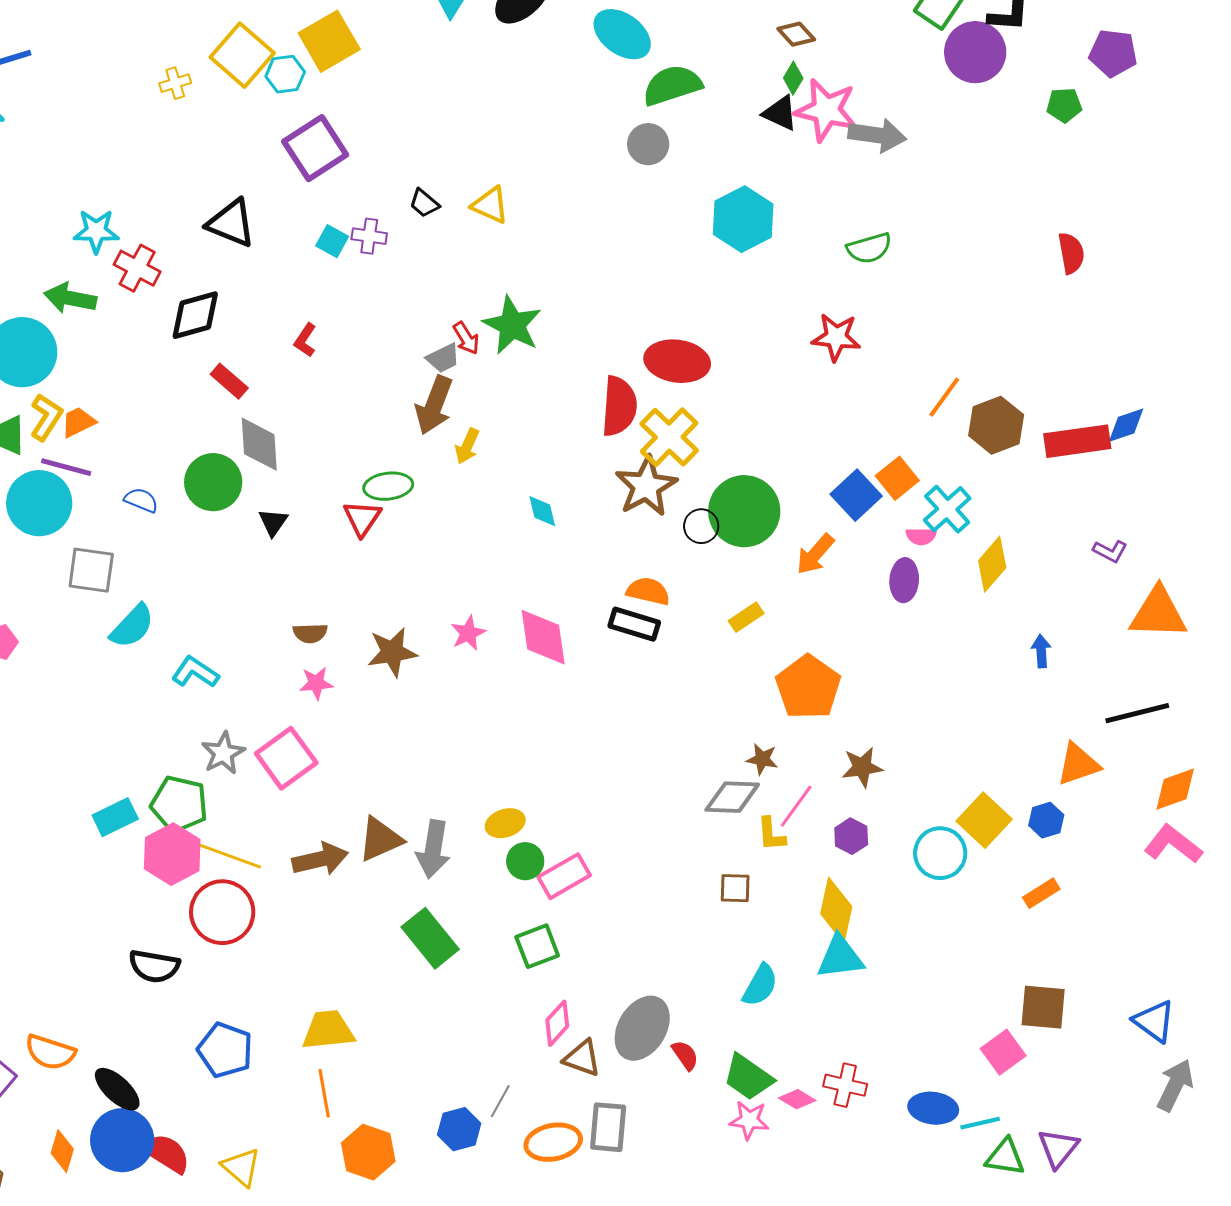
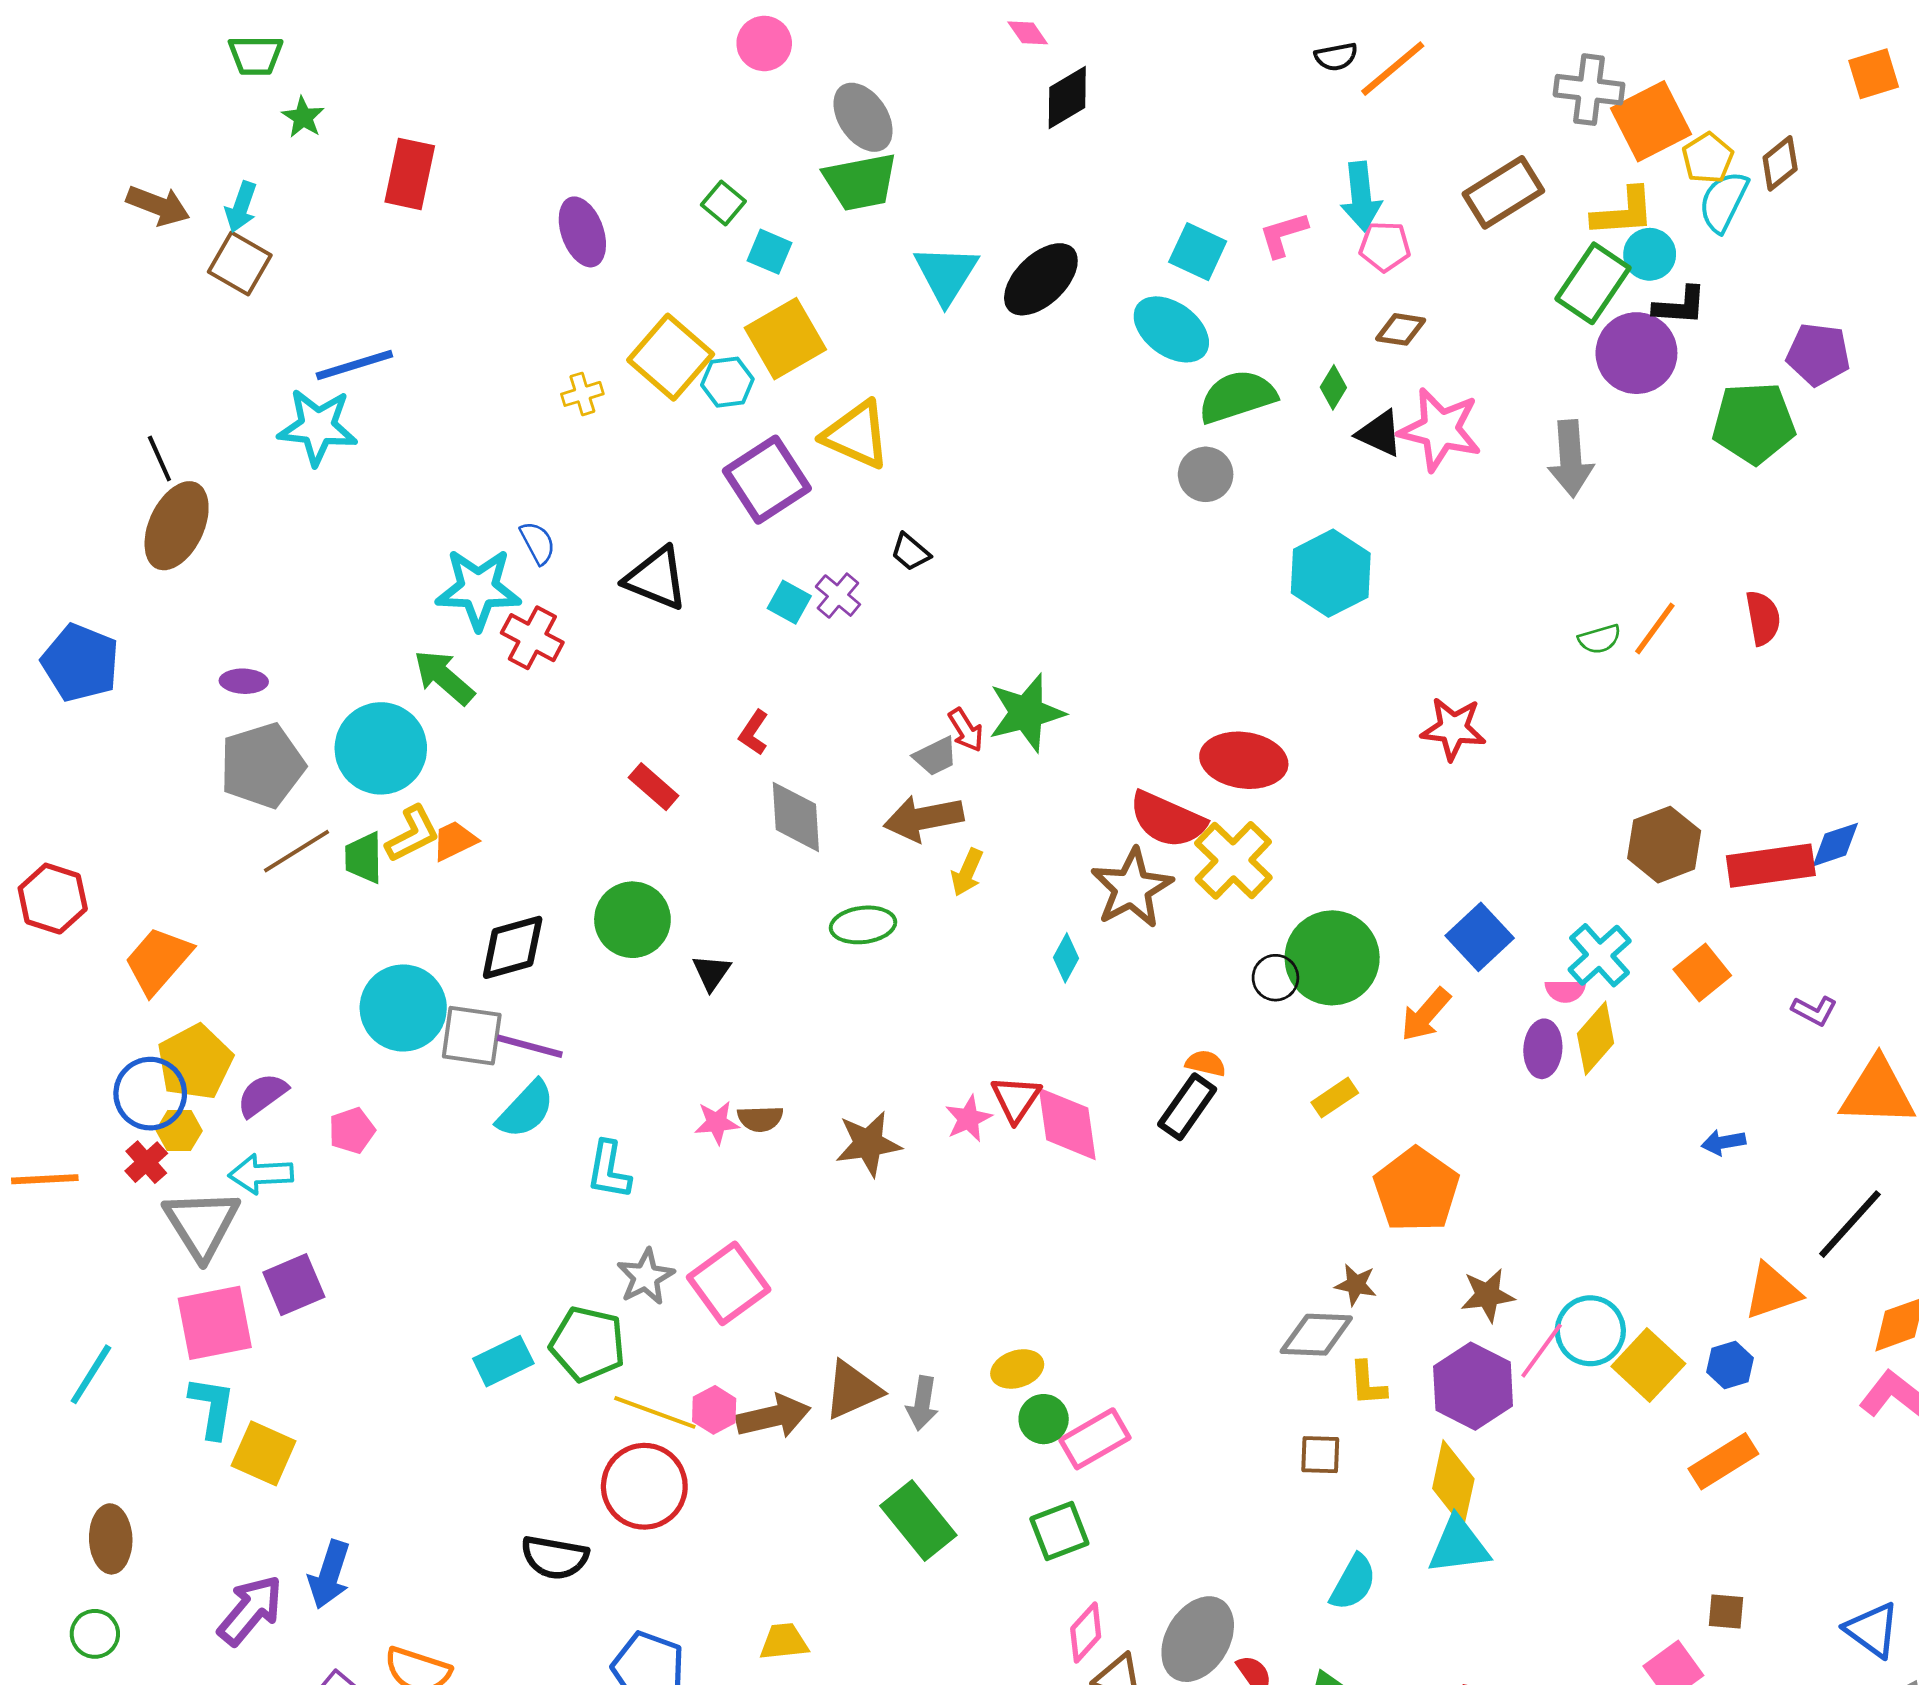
brown diamond: (796, 34) -> (1401, 329), turned -39
green diamond: (793, 78) -> (1333, 387), moved
green pentagon: (1064, 105) -> (1754, 423), size x1.8
gray arrow: (877, 135) -> (1571, 459), moved, turned 78
yellow triangle: (490, 205) -> (856, 435), moved, size x1.4
cyan star: (96, 231) -> (478, 589), size x1.4
purple cross: (369, 236) -> (838, 596), turned 32
green semicircle: (869, 248) -> (1600, 639), moved, size x0.7
green arrow: (70, 298) -> (444, 677), turned 30
black diamond: (195, 315) -> (513, 947), moved
green star: (512, 325) -> (1026, 713), turned 30
orange line: (944, 397) -> (1655, 628), moved
brown arrow: (434, 405) -> (924, 818), turned 58
red semicircle: (619, 406) -> (1167, 820), turned 110
yellow L-shape: (46, 417) -> (412, 834), turned 30
gray diamond: (259, 444) -> (796, 817), moved
purple line: (66, 467) -> (530, 1046), moved
orange square: (897, 478) -> (1702, 972), moved
brown star: (646, 486) -> (1132, 888), moved
blue semicircle: (141, 500) -> (538, 543), moved, turned 40
cyan circle: (39, 503) -> (403, 1008), moved
cyan diamond: (542, 511) -> (1066, 958), turned 42
red triangle: (362, 518) -> (1016, 1099), moved
yellow diamond: (992, 564) -> (1596, 1038), moved
orange semicircle: (648, 591) -> (1206, 1063), size x0.7
black rectangle: (634, 624) -> (1187, 1107), turned -72
blue arrow: (1041, 651) -> (1723, 1142), turned -96
cyan L-shape: (195, 672) -> (609, 1170), turned -114
pink star: (316, 683) -> (717, 1123), moved
black line: (1137, 713) -> (1850, 1224), turned -34
pink line: (796, 806) -> (1542, 1351), moved
purple hexagon: (851, 836) -> (1473, 1386), size x1.8
gray arrow: (433, 849) -> (922, 1403), size x0.7
cyan circle: (940, 853) -> (1590, 1331), moved
pink hexagon: (172, 854) -> (714, 1410), moved, size x0.6
orange rectangle: (1041, 893) -> (1723, 1461), size x1.4
brown square: (1043, 1007) -> (1726, 1611), size x0.6
yellow trapezoid: (328, 1030) -> (784, 1642), size x0.7

